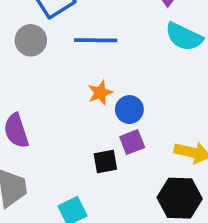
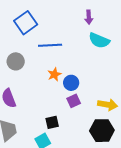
gray circle: (31, 40) -> (16, 61), moved
black square: (105, 161) -> (52, 122), moved

